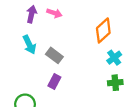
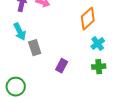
gray rectangle: (54, 55) -> (35, 48), moved, turned 35
purple rectangle: (54, 82) -> (62, 66), moved

